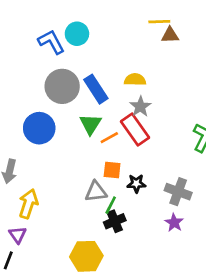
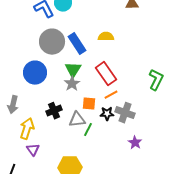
gray star: (140, 107) -> (72, 84), moved
orange line: (109, 138) -> (111, 95), moved
gray cross: (178, 192) -> (125, 113), moved
black cross: (115, 221) -> (54, 111), moved
purple triangle: (18, 235) -> (33, 150), moved

